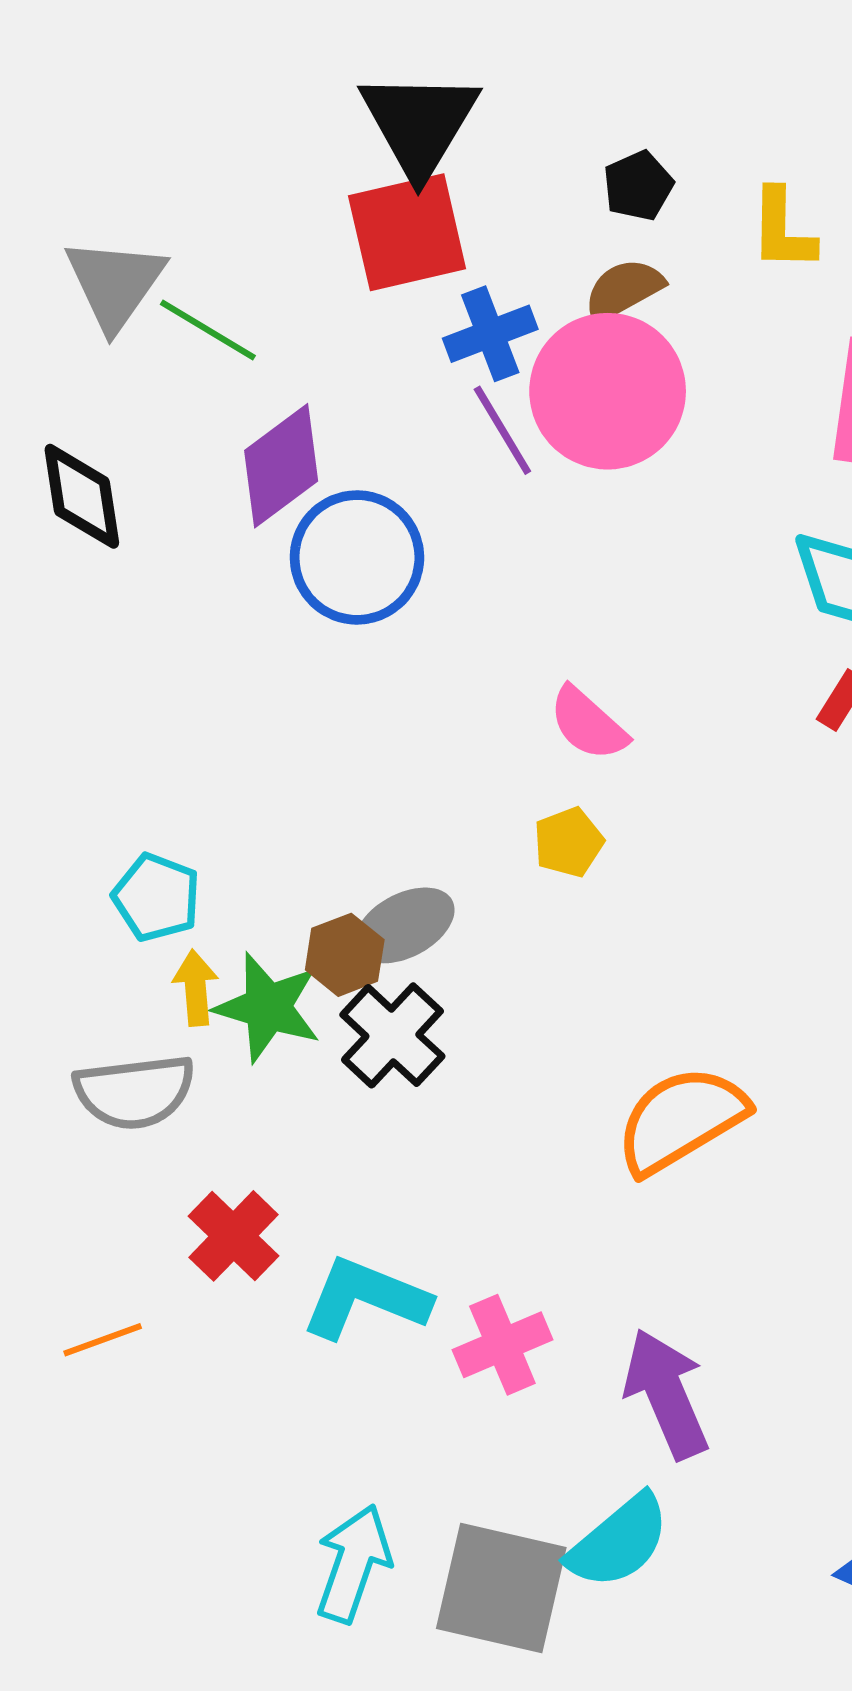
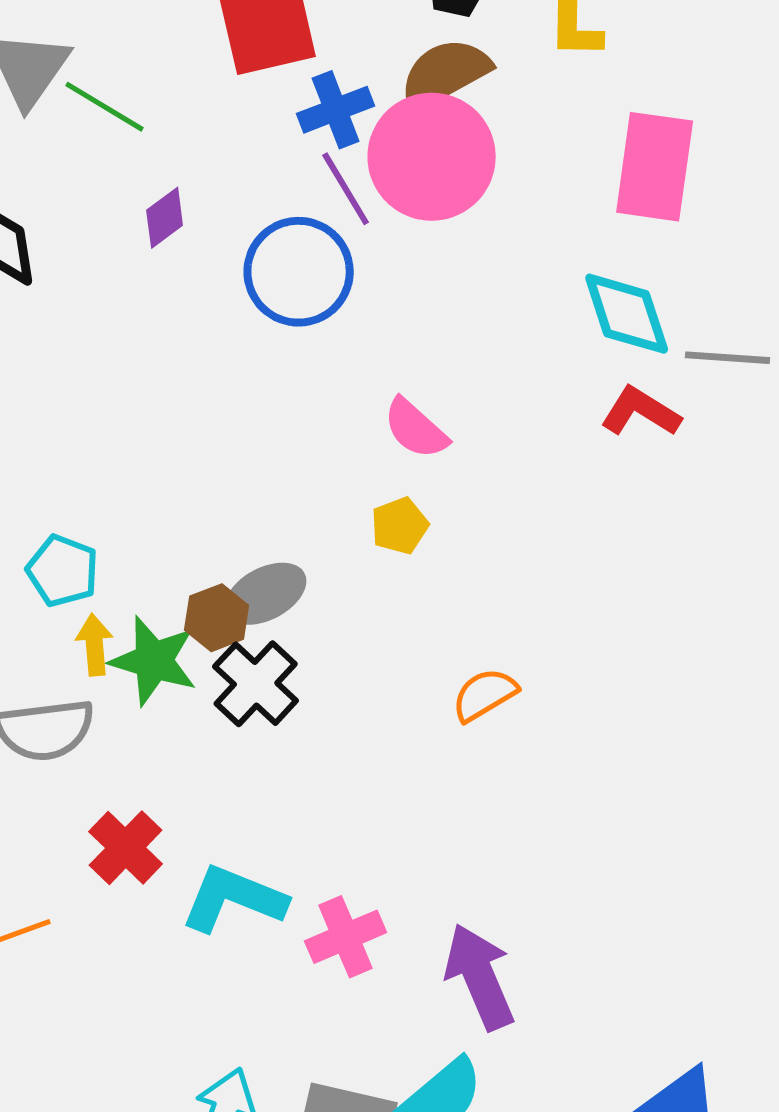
brown semicircle: (623, 290) -> (445, 74), size x1.4
purple diamond: (281, 466) -> (165, 218), size x0.6
blue circle: (357, 557) -> (299, 272), moved
orange semicircle: (681, 1120) -> (485, 695), moved, size x0.6

